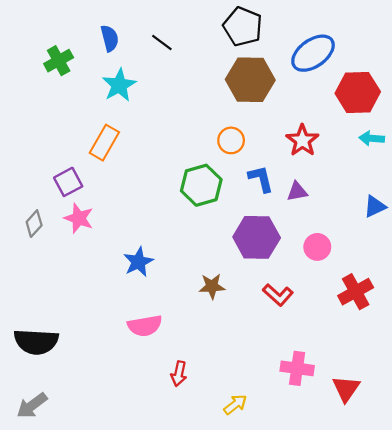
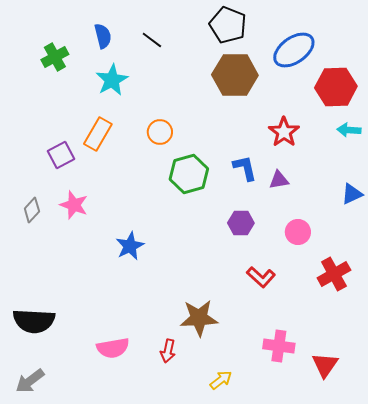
orange circle: (231, 140) -> (160, 132), moved
purple square: (68, 182) -> (61, 155), moved
purple hexagon: (257, 237) -> (241, 223), size x0.6
brown star: (212, 286) -> (199, 318), moved, size x1.5
pink semicircle: (145, 326) -> (113, 348), moved

